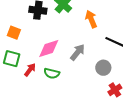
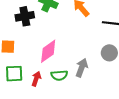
gray arrow: (78, 52) -> (82, 68), moved

